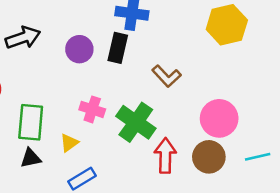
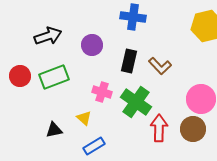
black rectangle: (118, 48) -> (129, 61), moved
green rectangle: (31, 122) -> (54, 77), moved, turned 64
yellow triangle: (69, 143) -> (84, 118), turned -42

